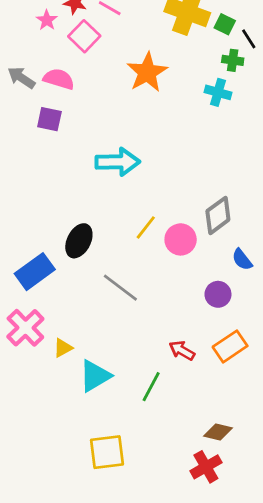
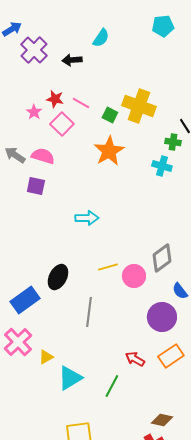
green square: (225, 24) -> (110, 115), moved
cyan arrow: (118, 162) -> (87, 218), size x0.7
yellow line: (146, 227) -> (108, 267), turned 36
gray line: (120, 288) -> (89, 312), turned 60
purple circle: (218, 294) -> (162, 317), size x1.5

